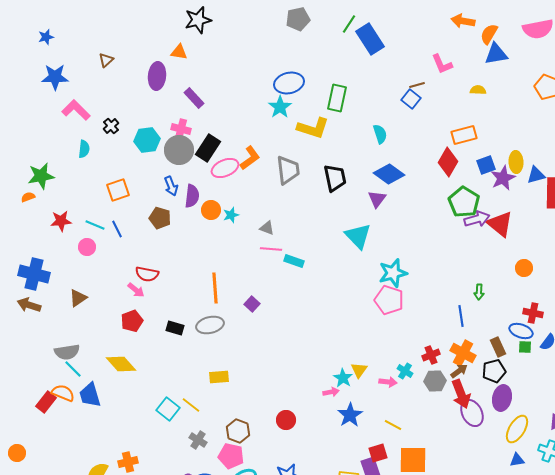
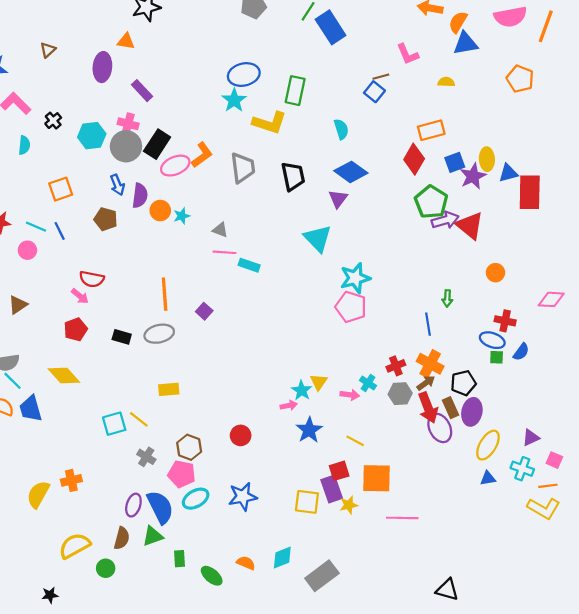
brown rectangle: (498, 347) -> (450, 408), moved
cyan square: (168, 409) -> (114, 424), turned 35

